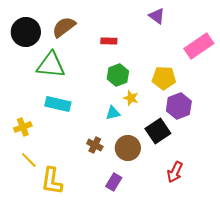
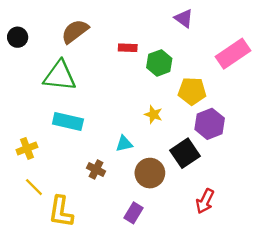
black circle: (26, 32) -> (18, 37), moved, size x0.6
green hexagon: (118, 75) -> (159, 63), moved
cyan triangle: (113, 113) -> (124, 144), moved
brown cross: (95, 145) -> (96, 170), moved

